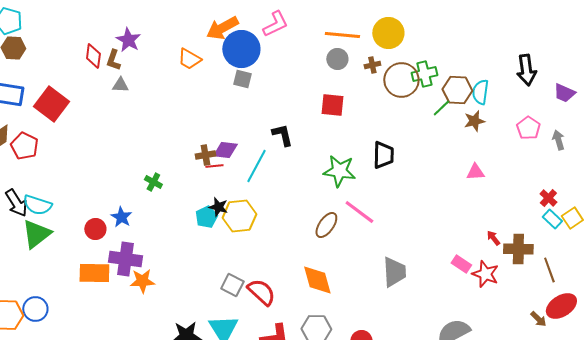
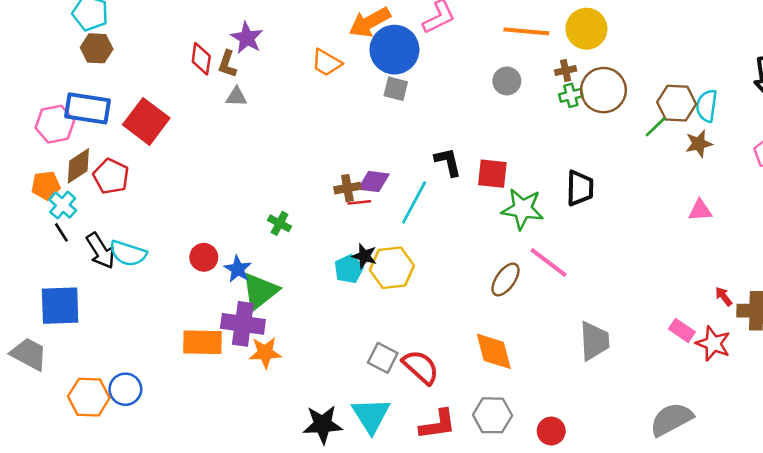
gray circle: (337, 59) -> (507, 81), moved
green cross: (424, 74) -> (571, 95), moved, size x0.7
red square: (332, 105) -> (492, 174), moved
red circle: (95, 229) -> (204, 257), moved
green triangle: (36, 234) -> (260, 291), moved

